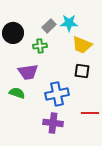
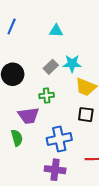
green cross: (40, 46) -> (47, 95), moved
green semicircle: (17, 93) -> (17, 138), turned 56

